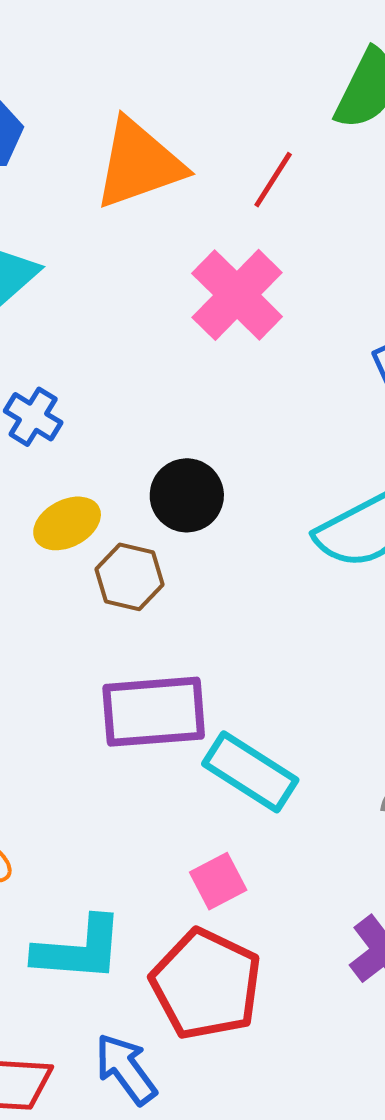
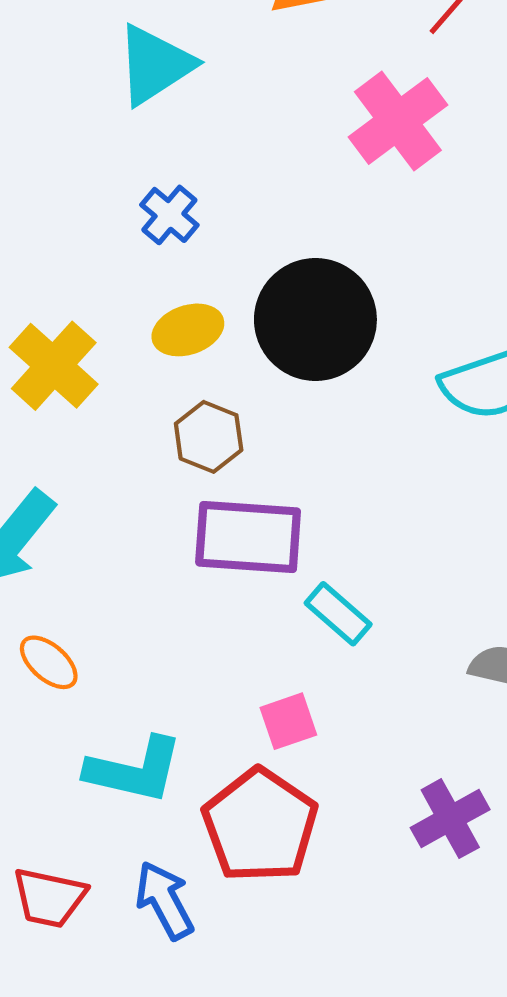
black circle: (187, 495) -> (315, 320), size x1.6
brown hexagon: (129, 577) -> (209, 437), moved
cyan rectangle: (250, 772) -> (338, 614), size x0.7

